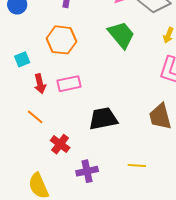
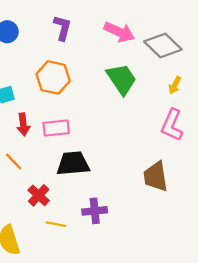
black trapezoid: (103, 119) -> (73, 164), moved
yellow line: (137, 165) -> (56, 224), moved
purple cross: (87, 171) -> (95, 211), moved

